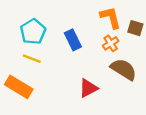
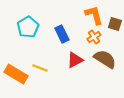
yellow line: (32, 59) -> (40, 68), moved
red triangle: (88, 88) -> (75, 60), moved

